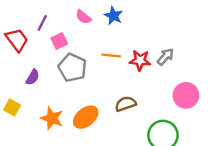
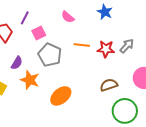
blue star: (113, 16) -> (105, 12), moved
pink semicircle: (83, 17) -> (68, 17), moved
brown semicircle: (126, 104) -> (109, 85), moved
orange star: (52, 118) -> (30, 80), moved

